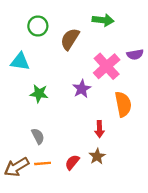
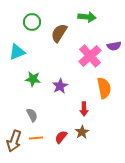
cyan triangle: (20, 62) -> (17, 52), turned -30
purple star: (82, 89) -> (60, 86), moved
brown arrow: (17, 167) -> (14, 141), turned -40

